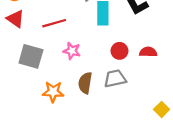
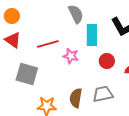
pink star: (72, 51) -> (71, 56), moved
red circle: (119, 51) -> (107, 61), moved

